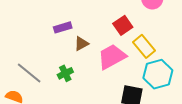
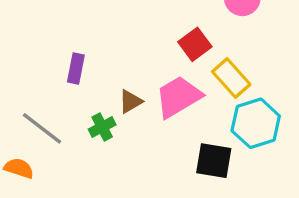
purple rectangle: (63, 27) -> (76, 69), moved, turned -60
brown triangle: (81, 44) -> (131, 101), moved

